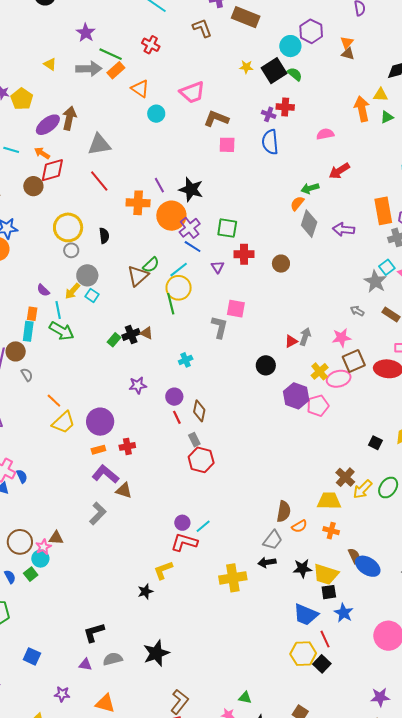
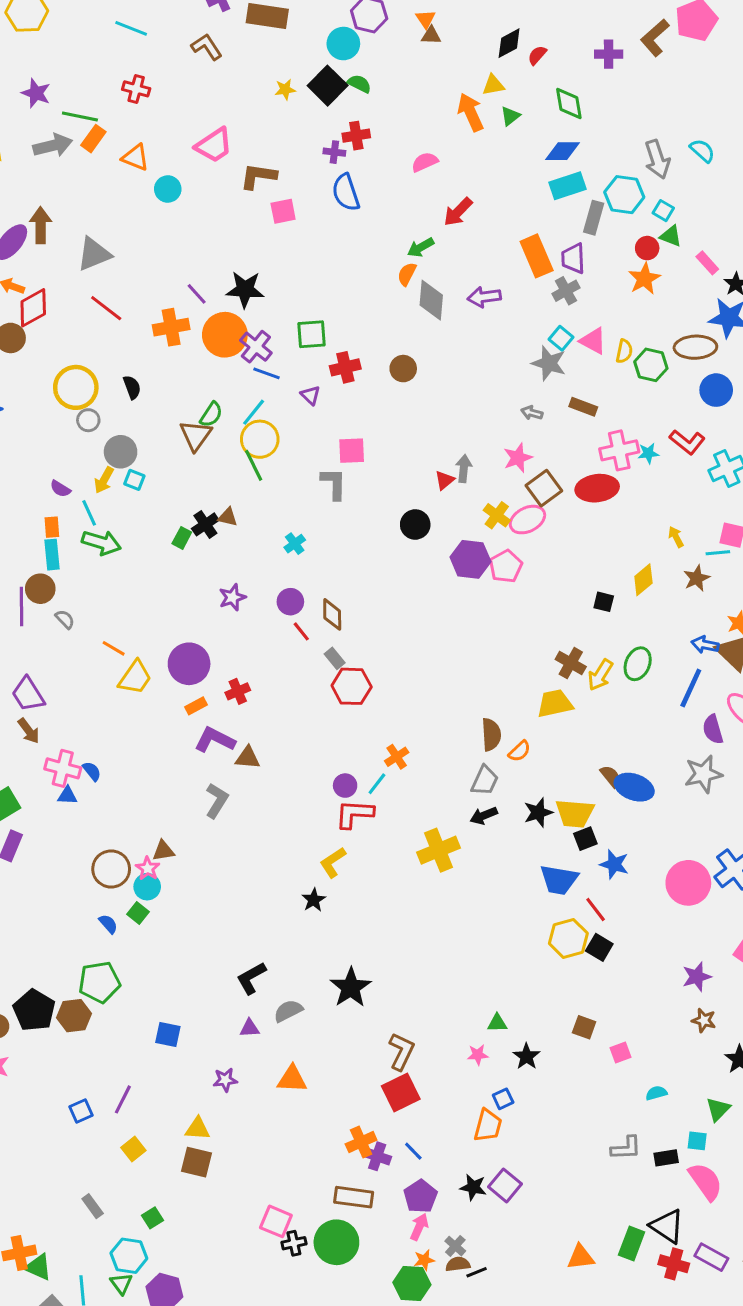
orange cross: (331, 531) -> (397, 757), moved, turned -35

